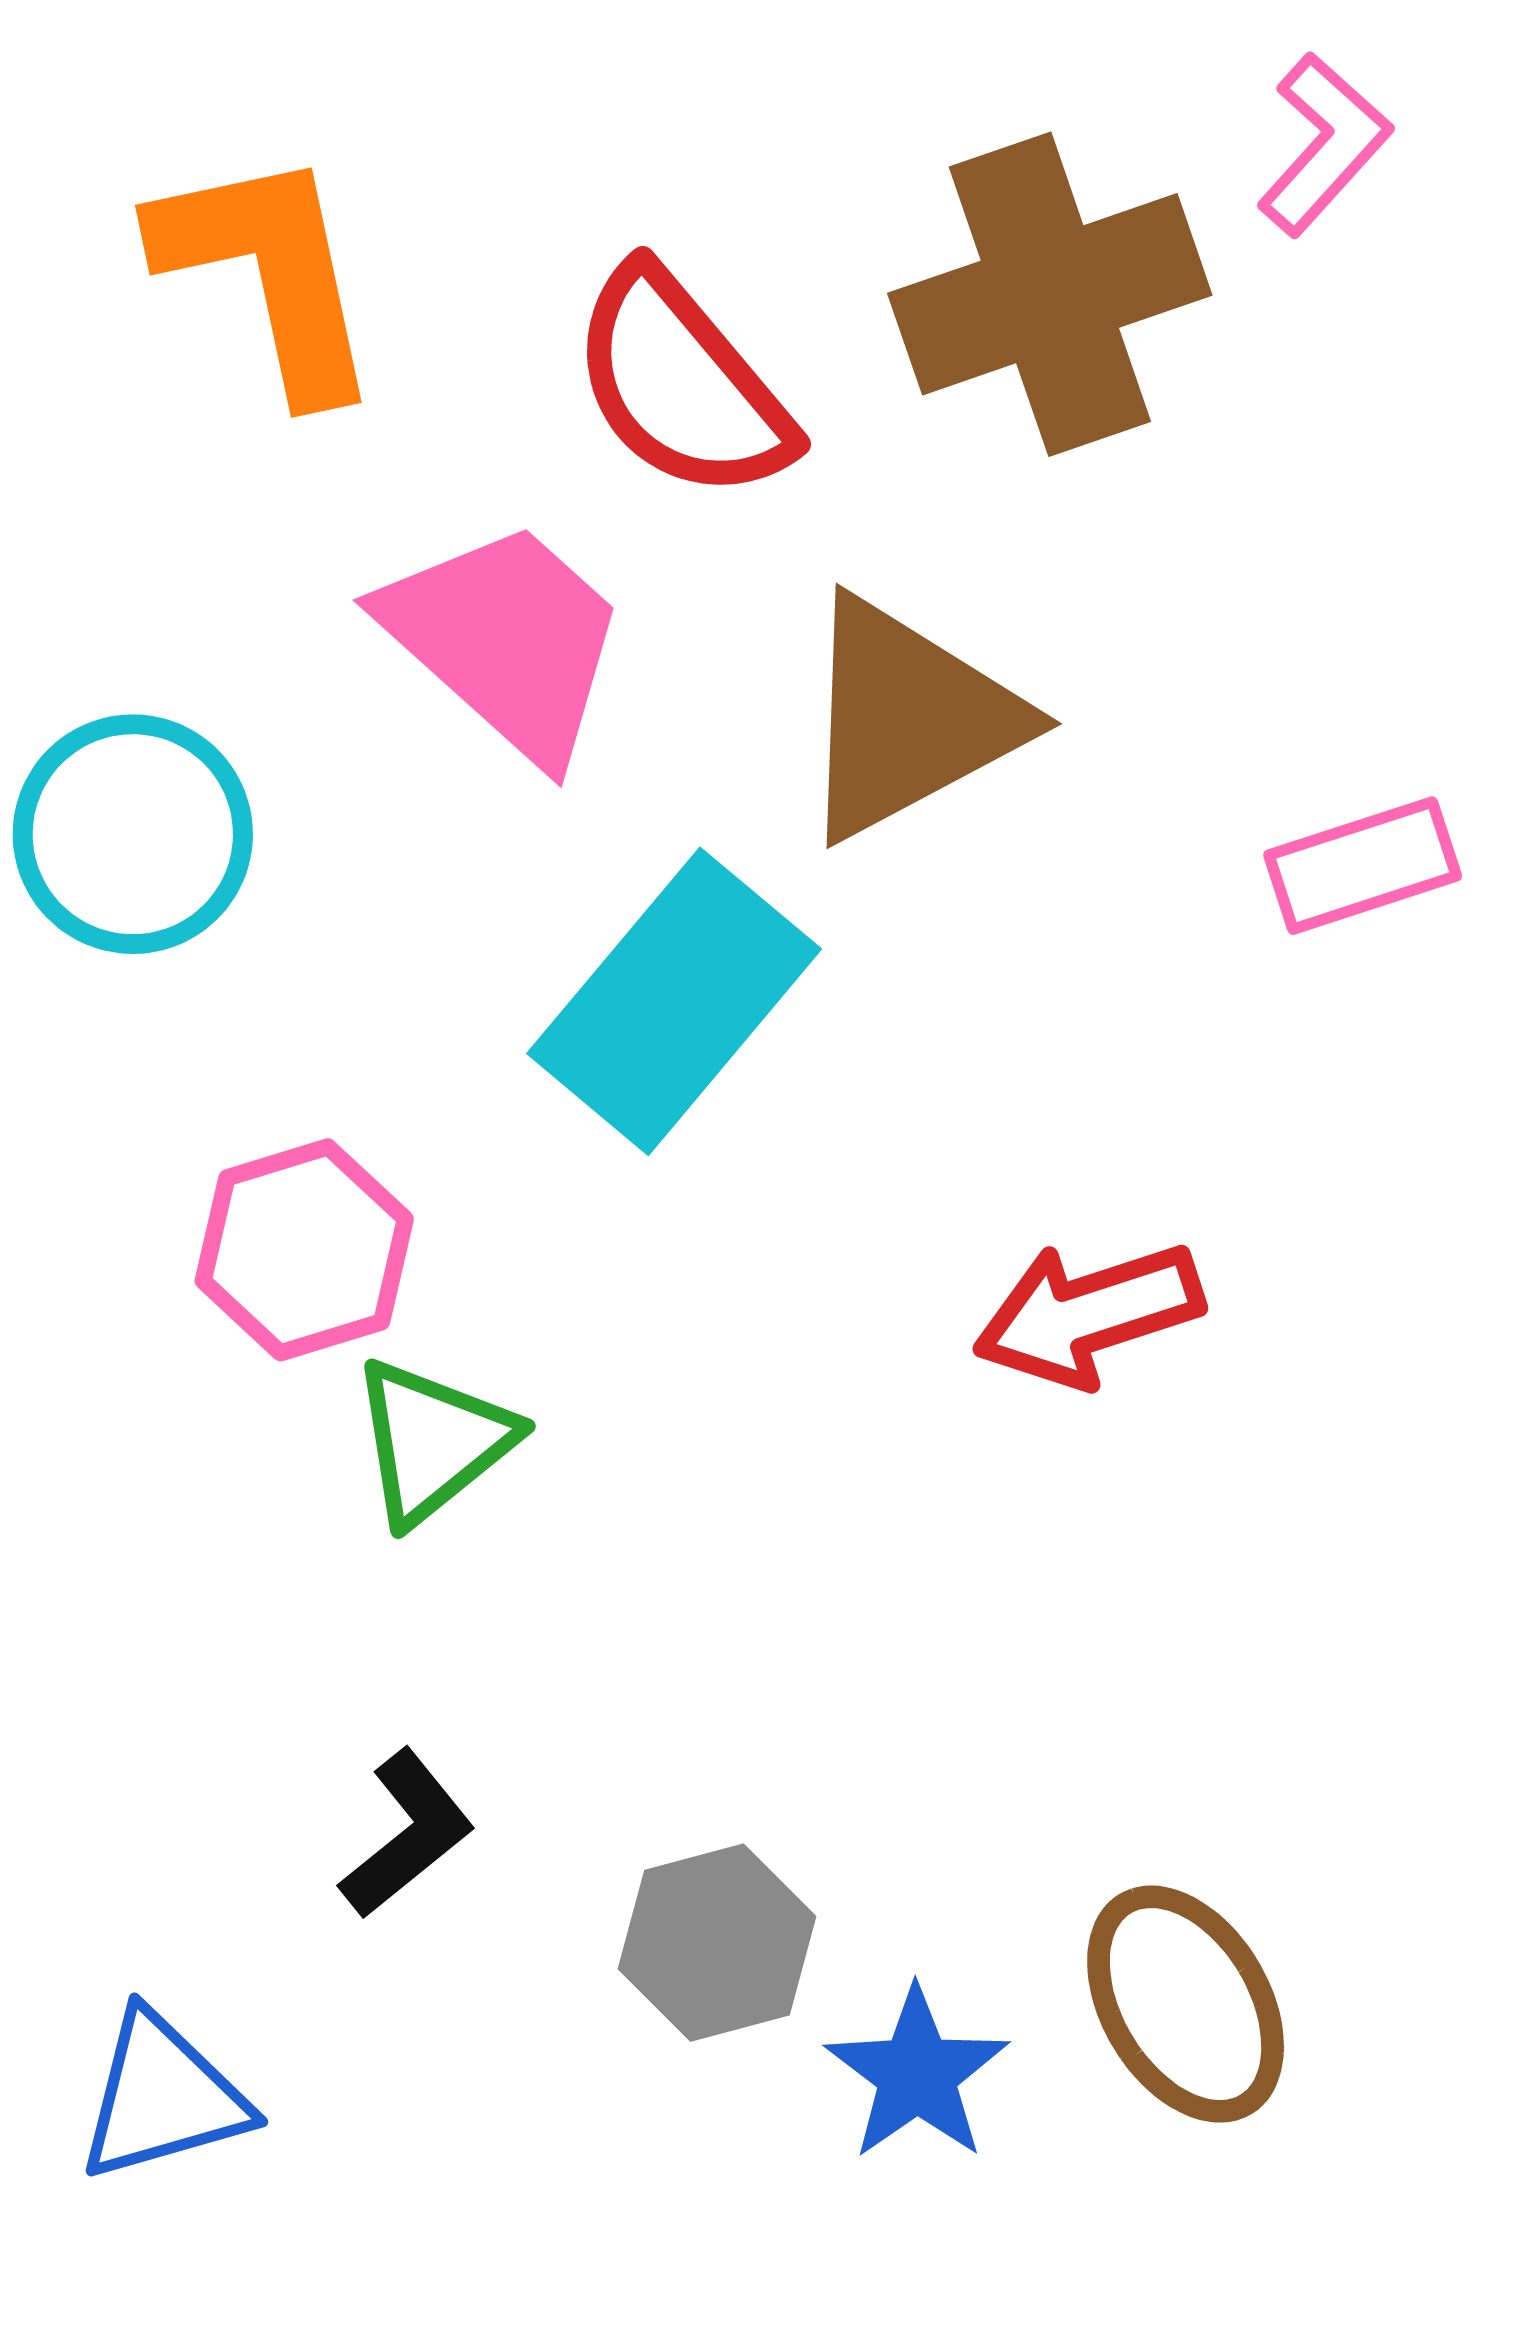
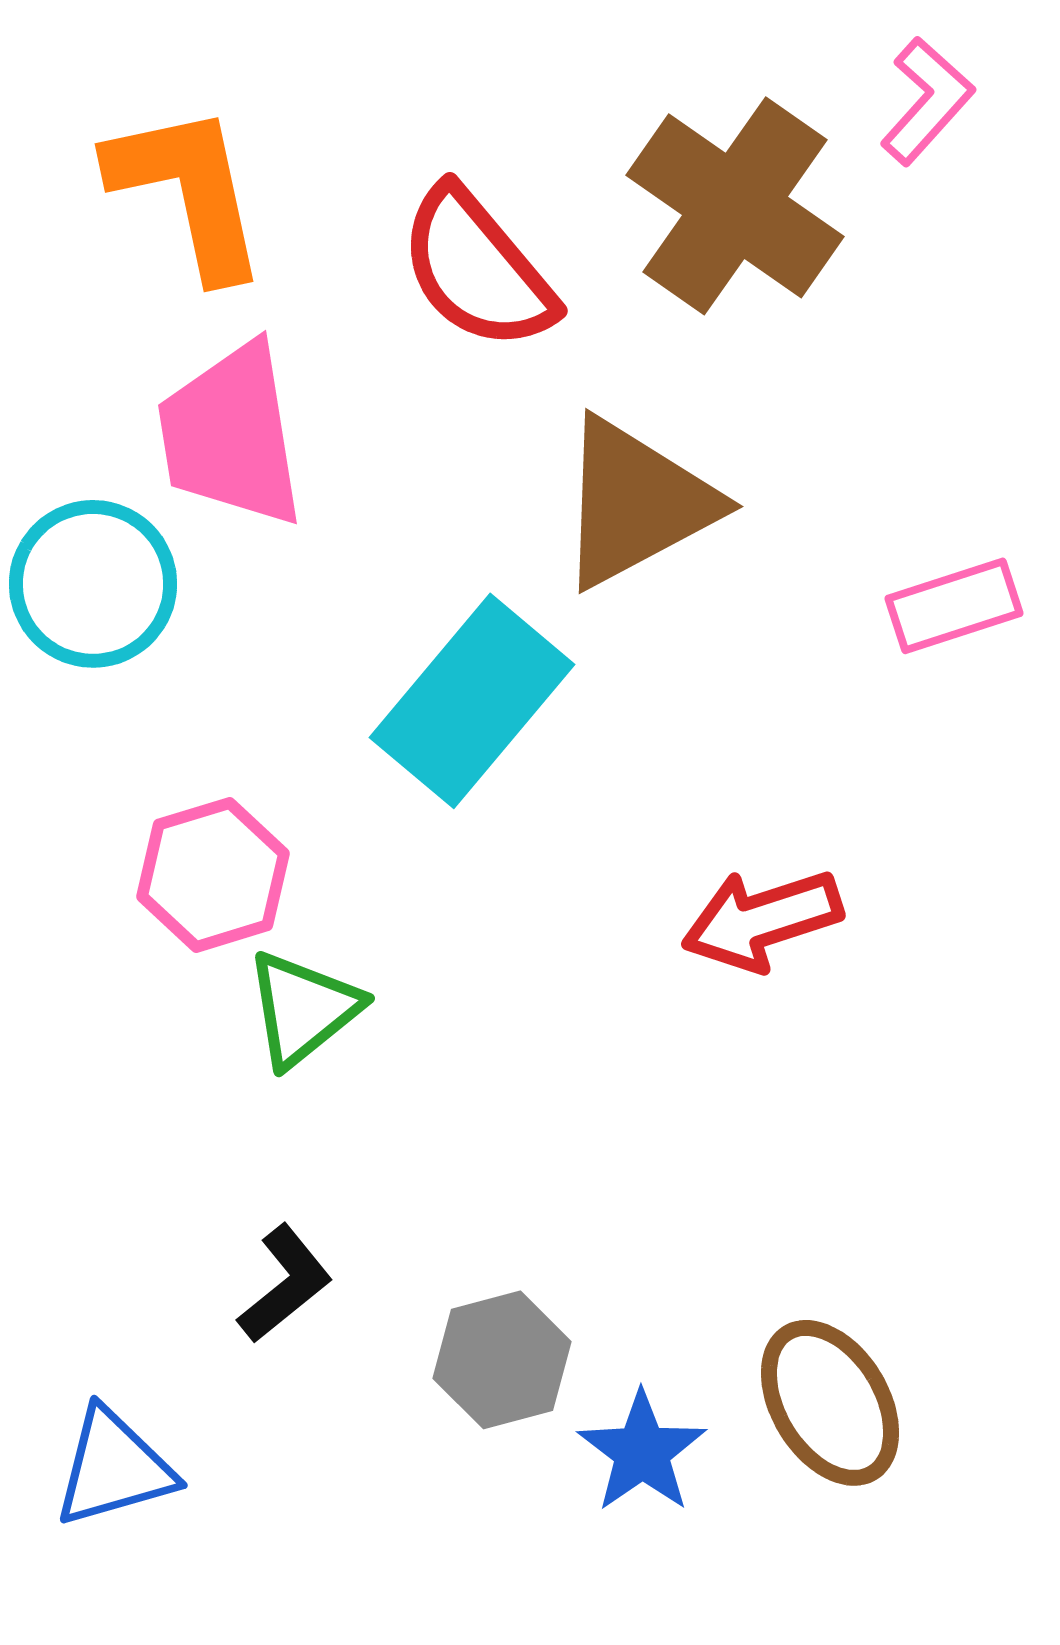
brown cross: (1050, 294) -> (735, 206), turned -36
pink trapezoid: (506, 640) -> (231, 435), moved, turned -141

